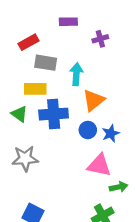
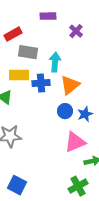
purple cross: (100, 39) -> (76, 31), turned -32
blue cross: (54, 114) -> (41, 83), moved, size x0.7
pink triangle: (99, 165) -> (75, 142), turned -35

